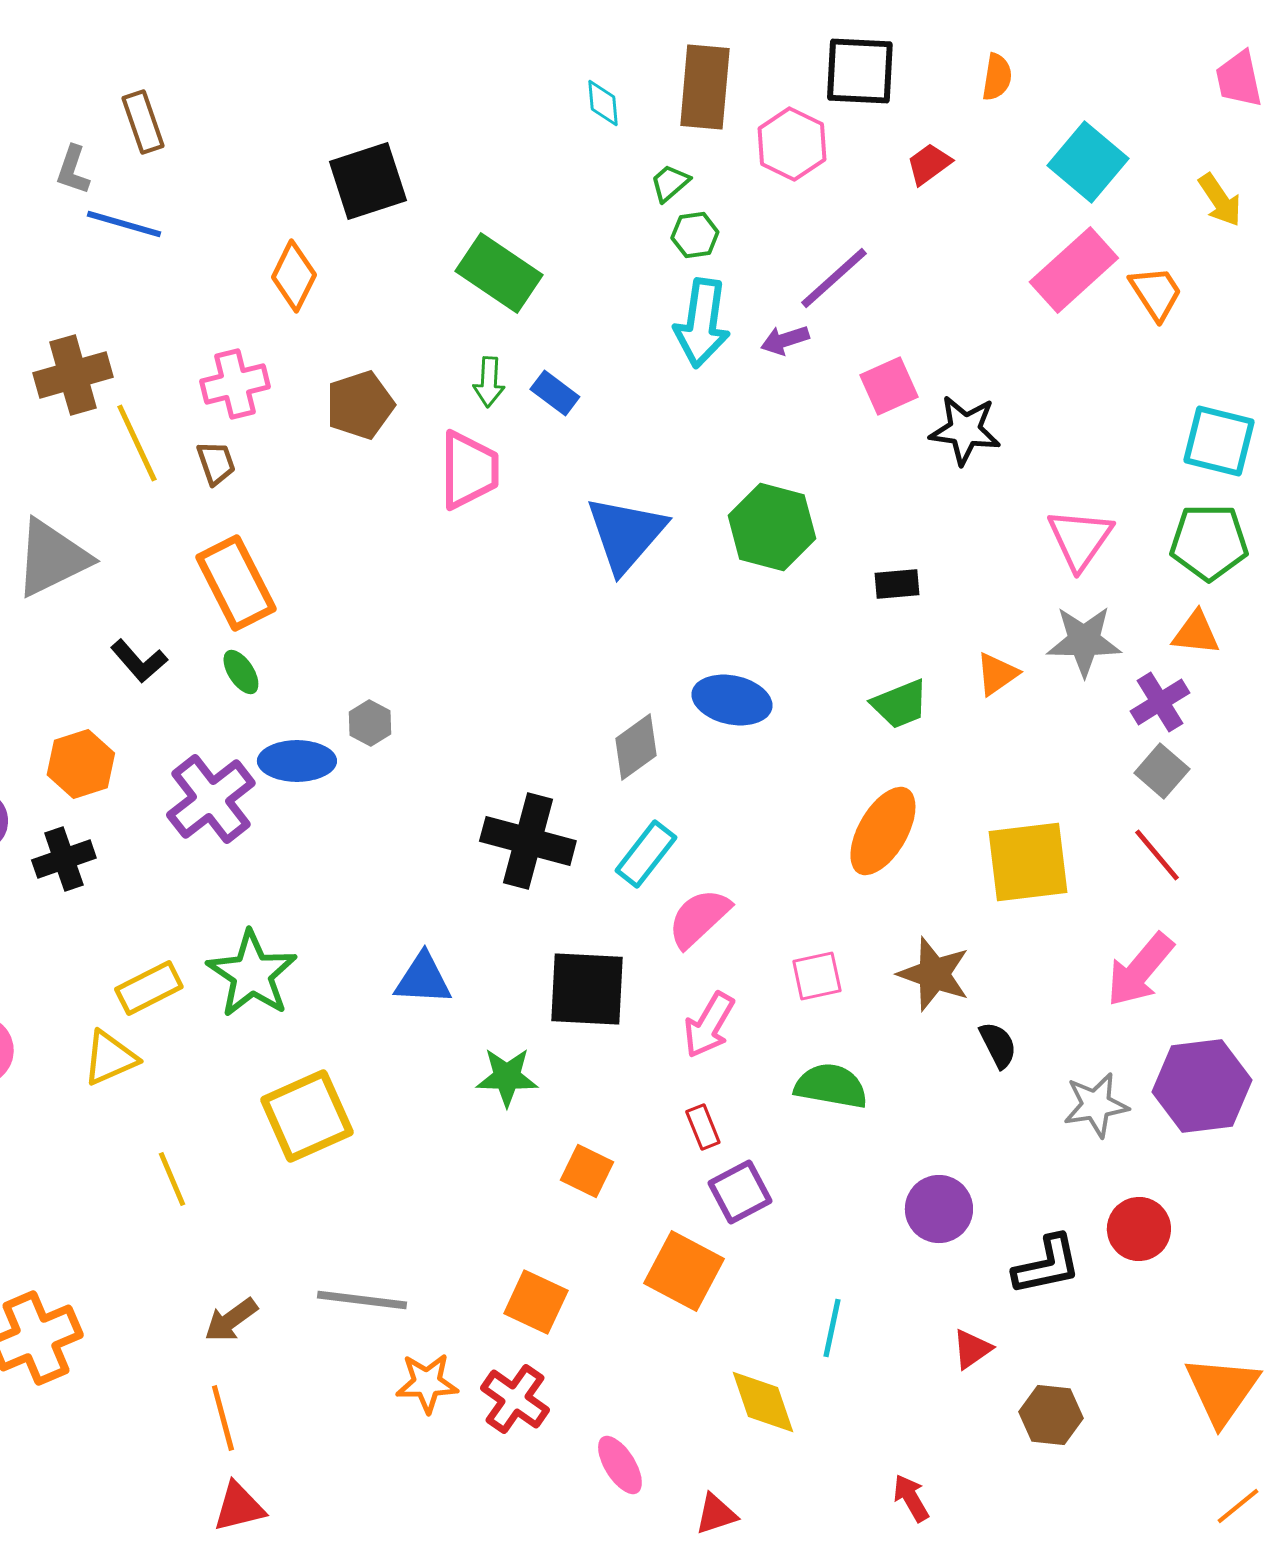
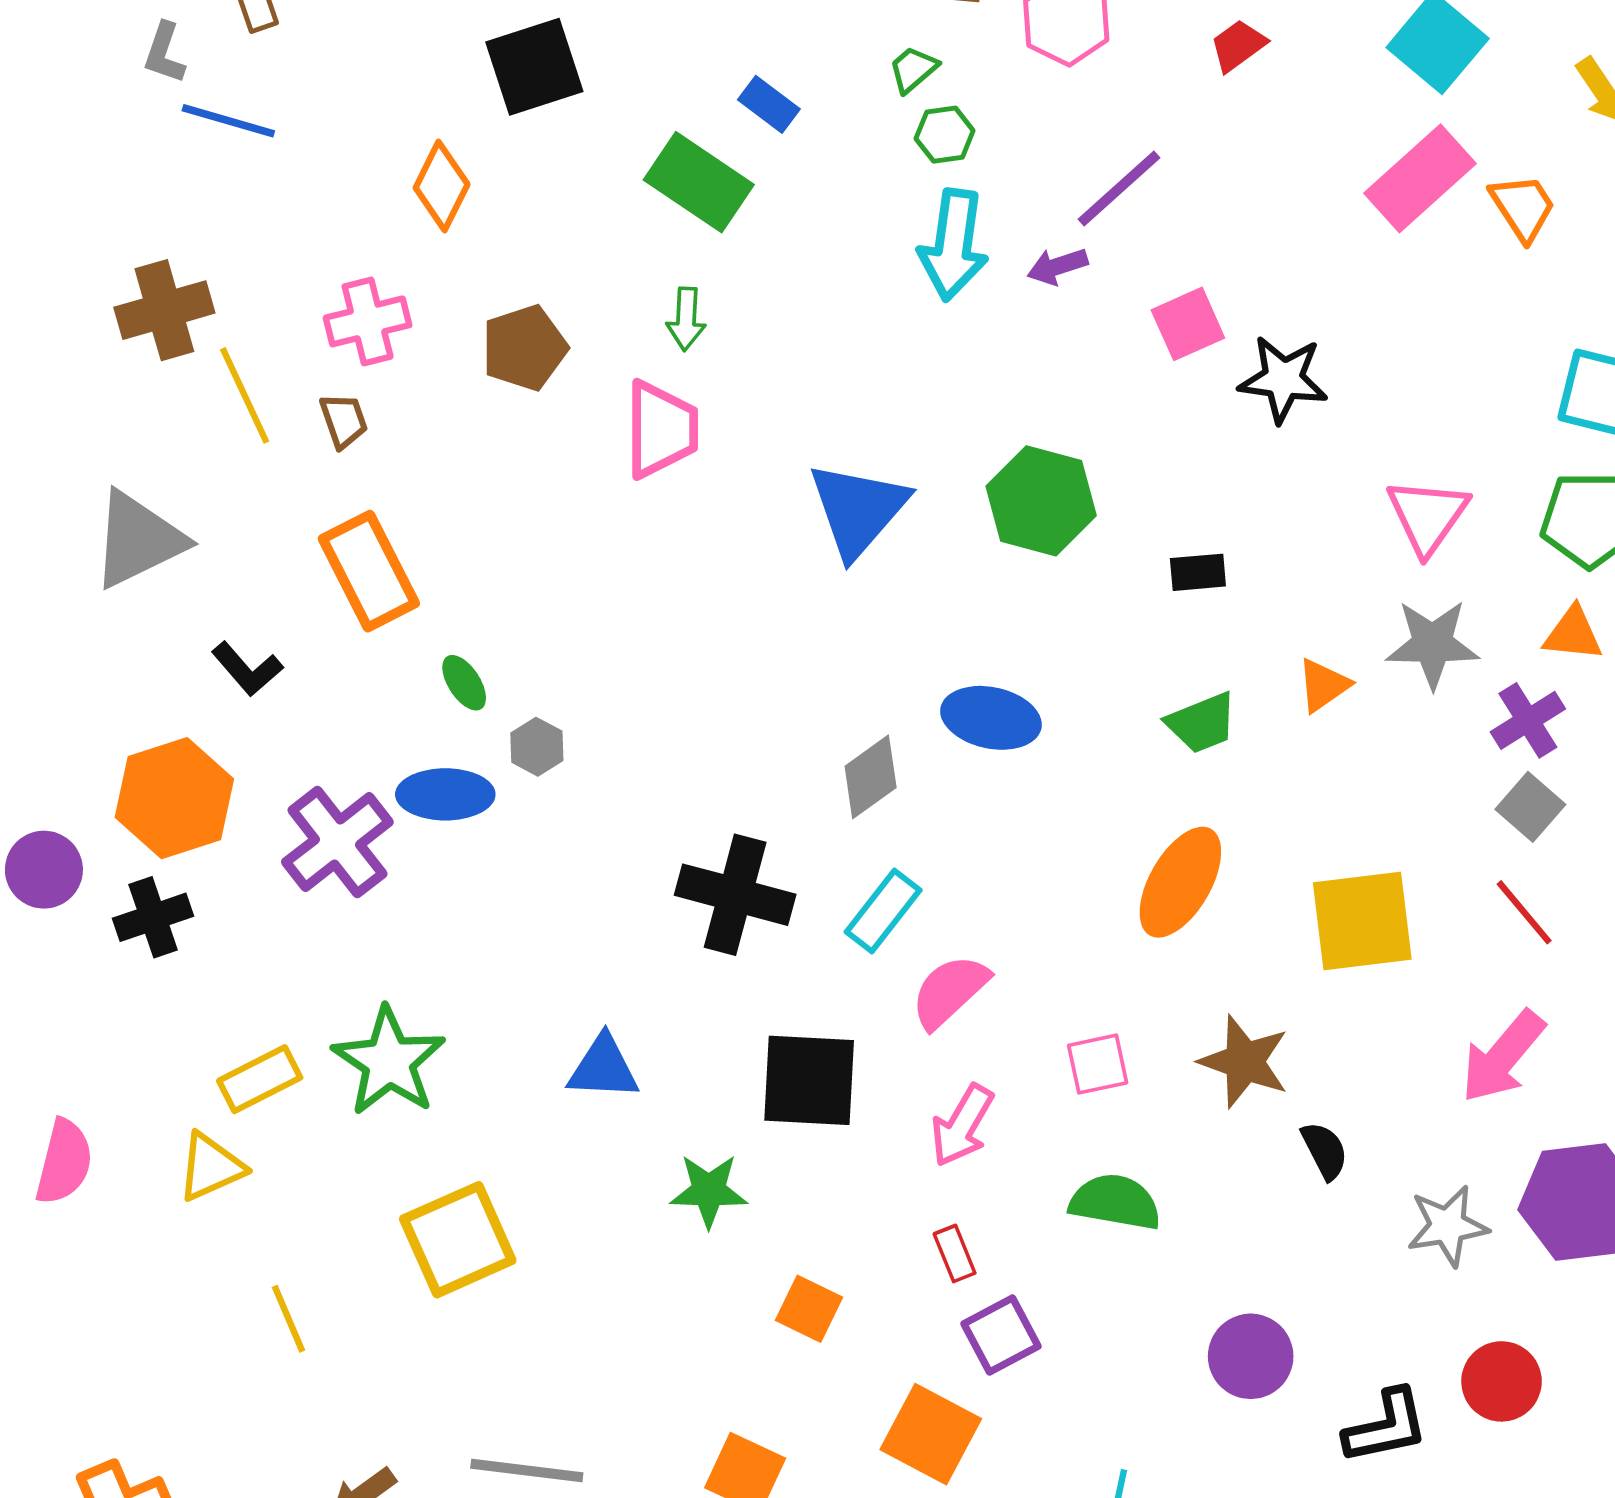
blue rectangle: (555, 393) -> (769, 104), moved
green ellipse: (241, 672) -> (464, 683), moved
orange hexagon: (81, 764) -> (174, 798), size x1.4

